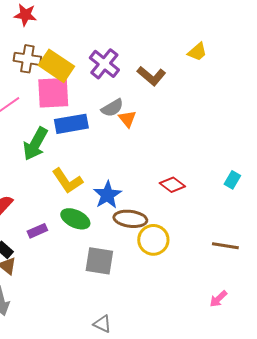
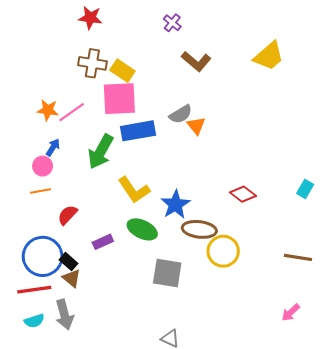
yellow trapezoid: (197, 52) -> (269, 56), size x1.5
purple cross: (104, 64) -> (172, 23), moved, size x0.6
yellow rectangle: (56, 66) -> (122, 71), size x0.7
brown L-shape: (151, 76) -> (196, 61), moved

